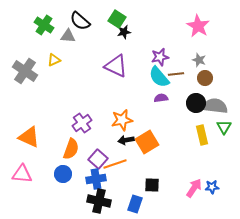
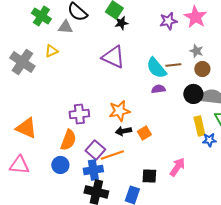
purple star: (160, 57) -> (168, 21), moved
purple cross: (82, 123) -> (79, 114), turned 30
orange square: (147, 142) -> (144, 133), size x0.6
blue star: (212, 187) -> (209, 140), moved
pink arrow: (194, 188) -> (177, 167), moved

